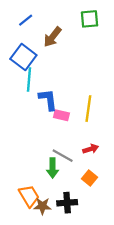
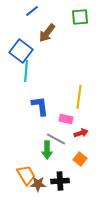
blue line: (26, 20) -> (32, 11), moved
blue L-shape: (48, 100) -> (40, 106), moved
pink rectangle: (61, 115) -> (66, 119), moved

